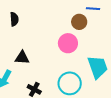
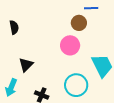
black triangle: (22, 58) -> (26, 65), turned -42

